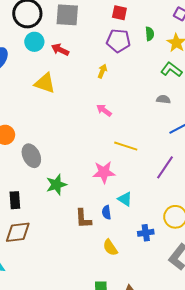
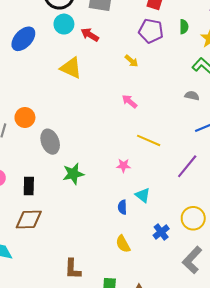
yellow arrow: (102, 71) -> (131, 61), turned 104
pink star: (104, 172) -> (123, 166), size x0.6
brown L-shape: (83, 219) -> (73, 269), moved
blue cross: (146, 233) -> (161, 232), turned -35

